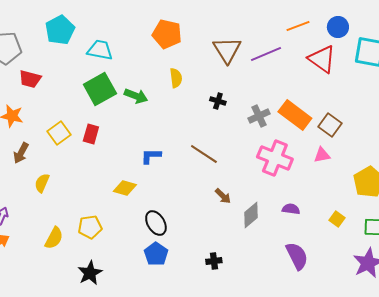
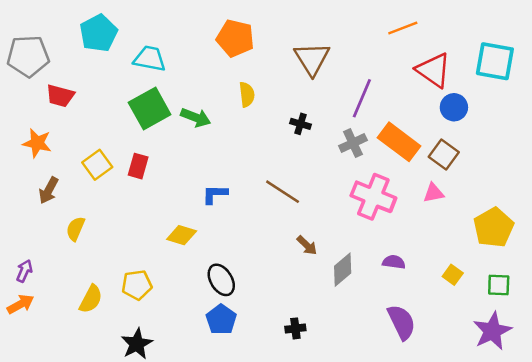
blue circle: (338, 27) -> (454, 107), moved
purple line: (266, 54) -> (362, 98), moved, turned -44

